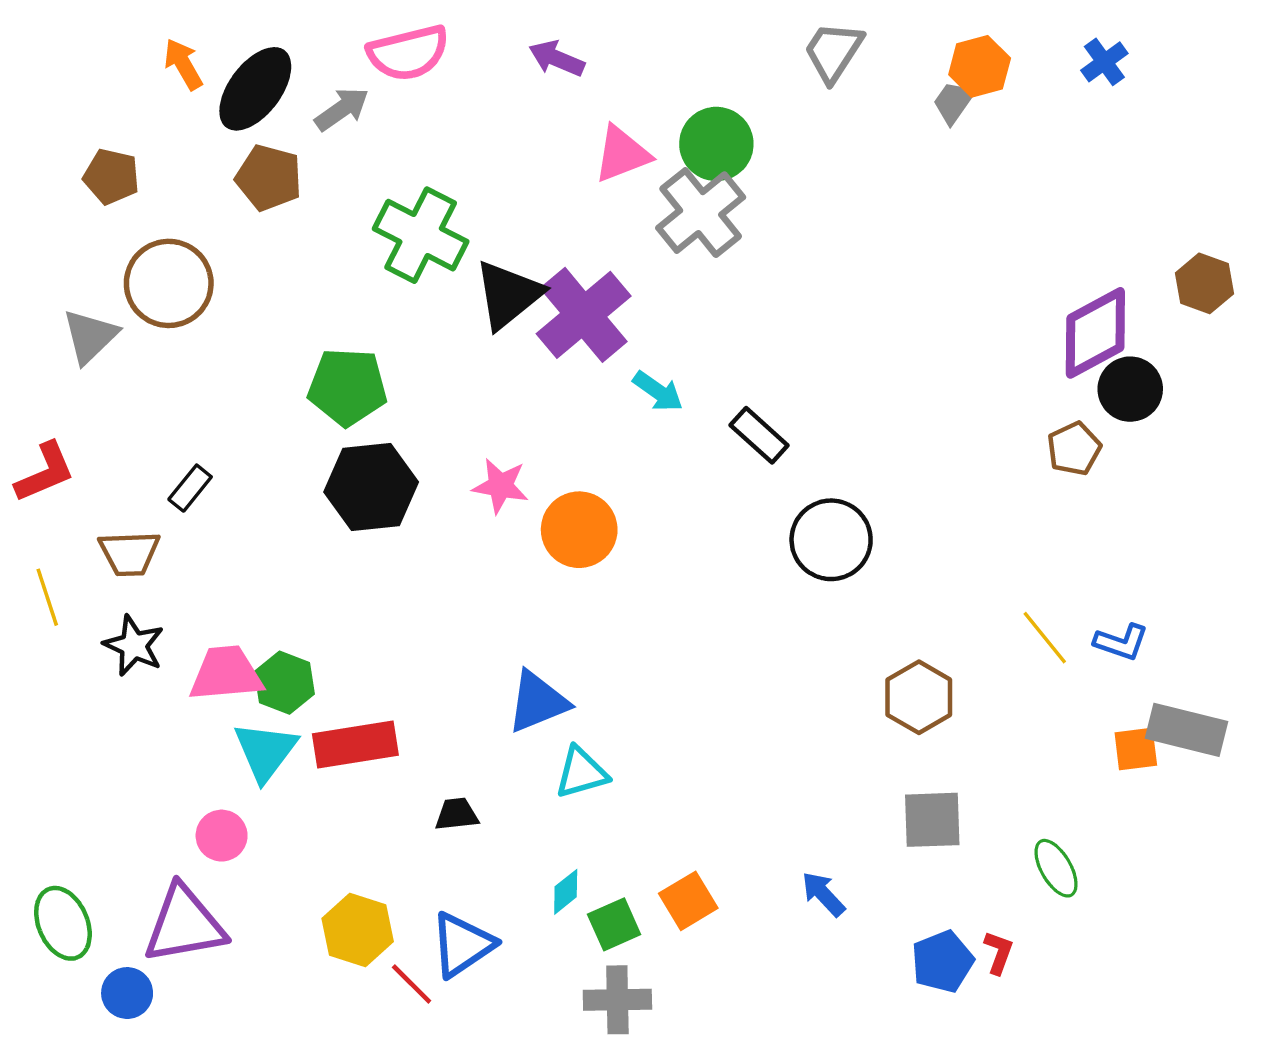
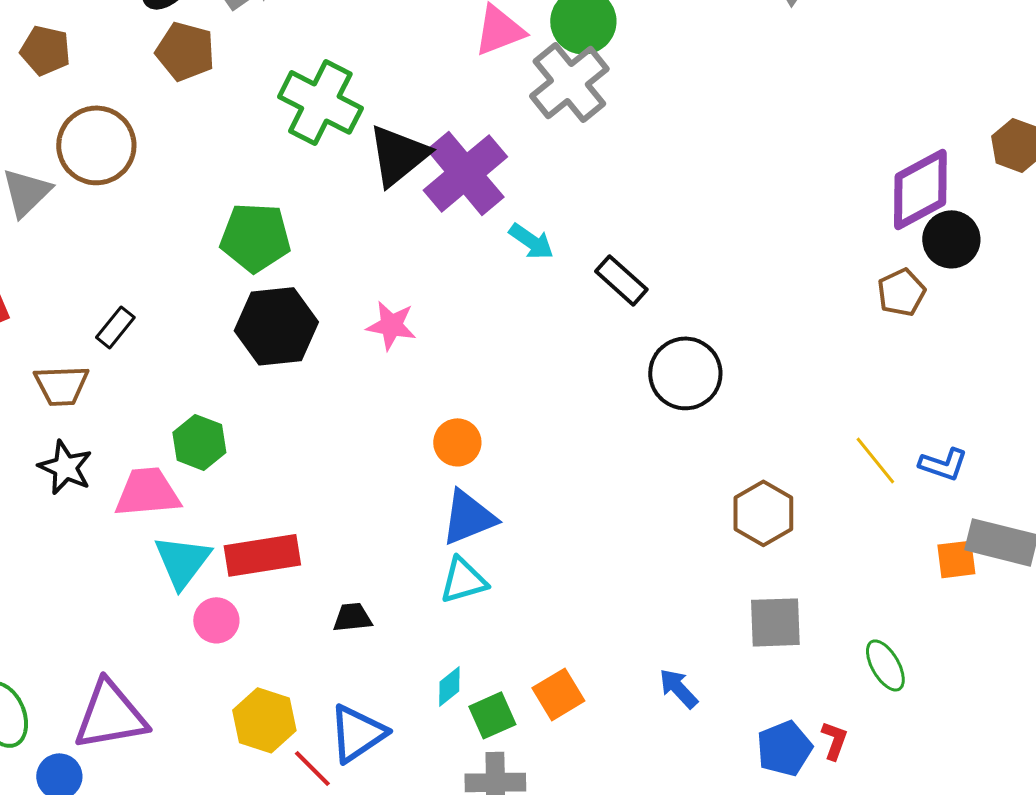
orange circle: (579, 530) -> (457, 442), moved, size x0.7
green hexagon: (285, 683) -> (199, 442), moved
blue triangle: (538, 702) -> (468, 517), moved
pink circle: (222, 836) -> (216, 620), moved

